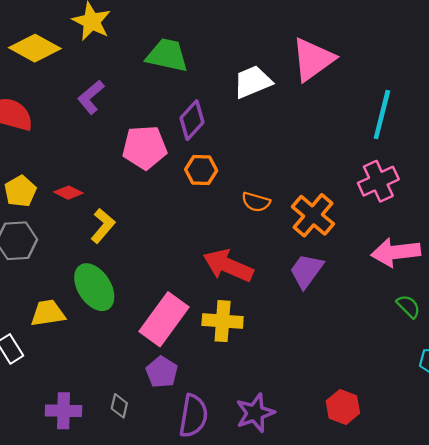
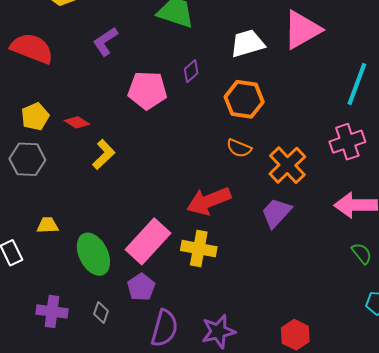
purple diamond: (192, 120) -> (191, 71), size x0.7
orange hexagon: (201, 170) -> (244, 99), moved, size x1.4
red arrow: (228, 266) -> (209, 201), turned -51
green ellipse: (94, 287) -> (93, 254), moved
yellow trapezoid: (48, 313) -> (48, 225), size x0.7

